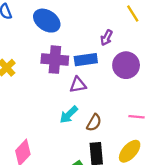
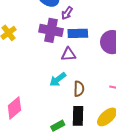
purple arrow: (106, 38) -> (67, 13), moved
brown semicircle: (94, 123) -> (79, 89), turned -35

